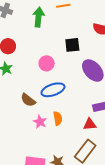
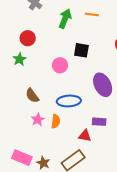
black square: (72, 45) -> (81, 50), moved
blue ellipse: (53, 90) -> (69, 101), moved

